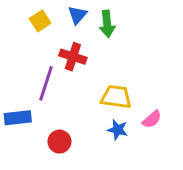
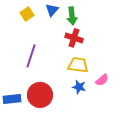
red cross: (73, 57) -> (74, 38), moved
blue rectangle: (18, 118) -> (12, 99), moved
red circle: (59, 142) -> (40, 95), size x1.6

